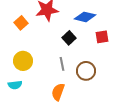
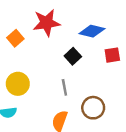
brown circle: (86, 71) -> (93, 108), moved

